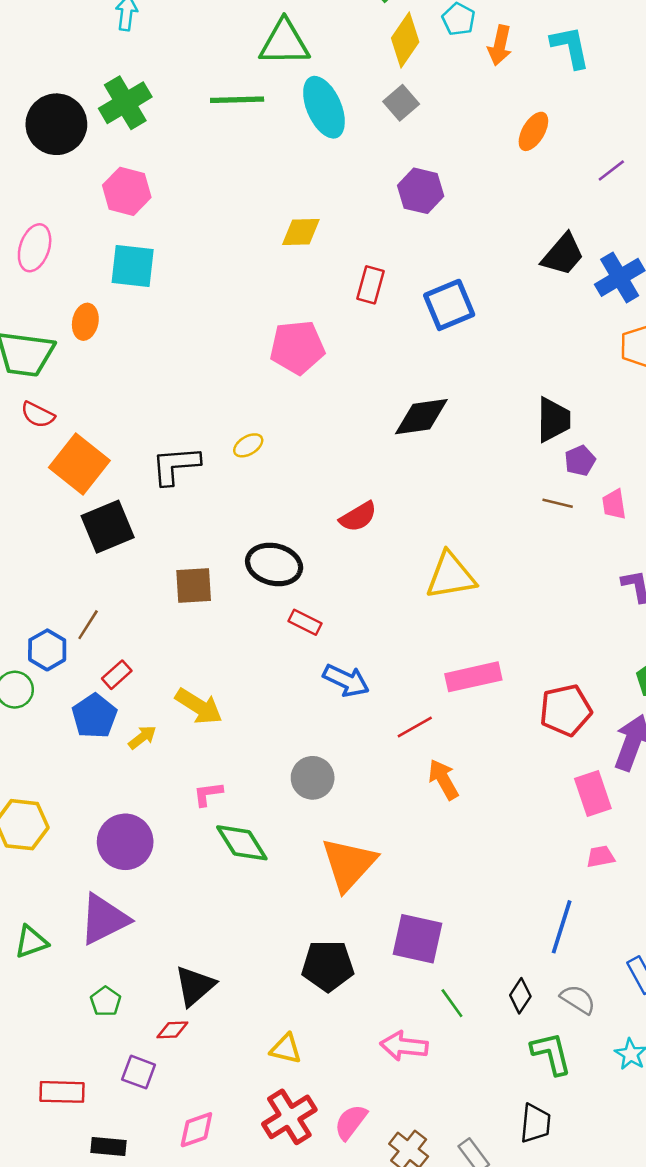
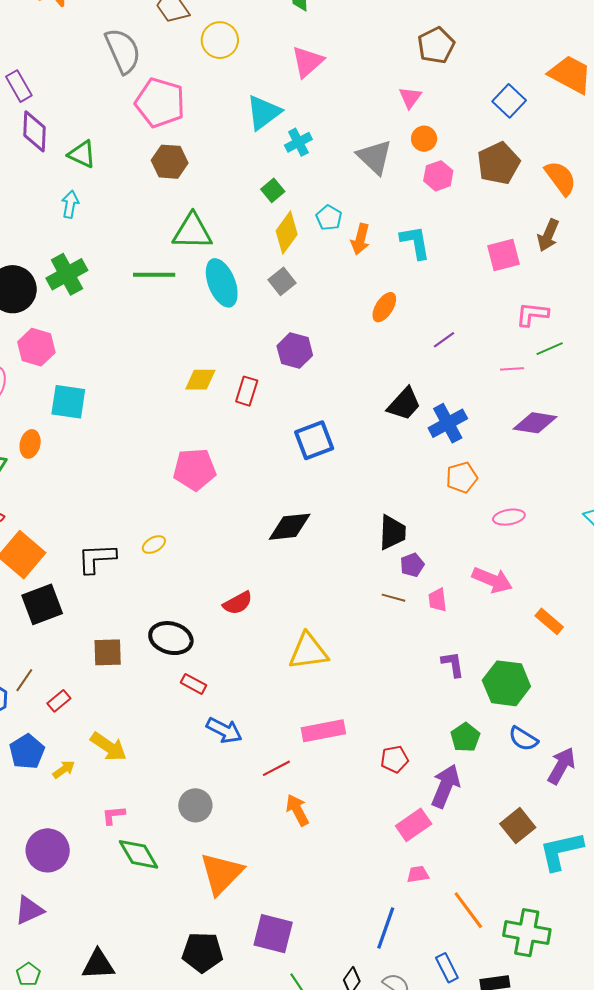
pink hexagon: (127, 191) -> (36, 347), moved
red rectangle: (370, 285) -> (247, 391), moved
red rectangle: (117, 675) -> (59, 701), moved
red pentagon: (566, 710) -> (394, 759), size x0.7
pink rectangle: (593, 793) -> (414, 825), turned 72
purple triangle: (104, 919) -> (29, 910), size x0.7
black triangle: (195, 986) -> (98, 965), turned 36

